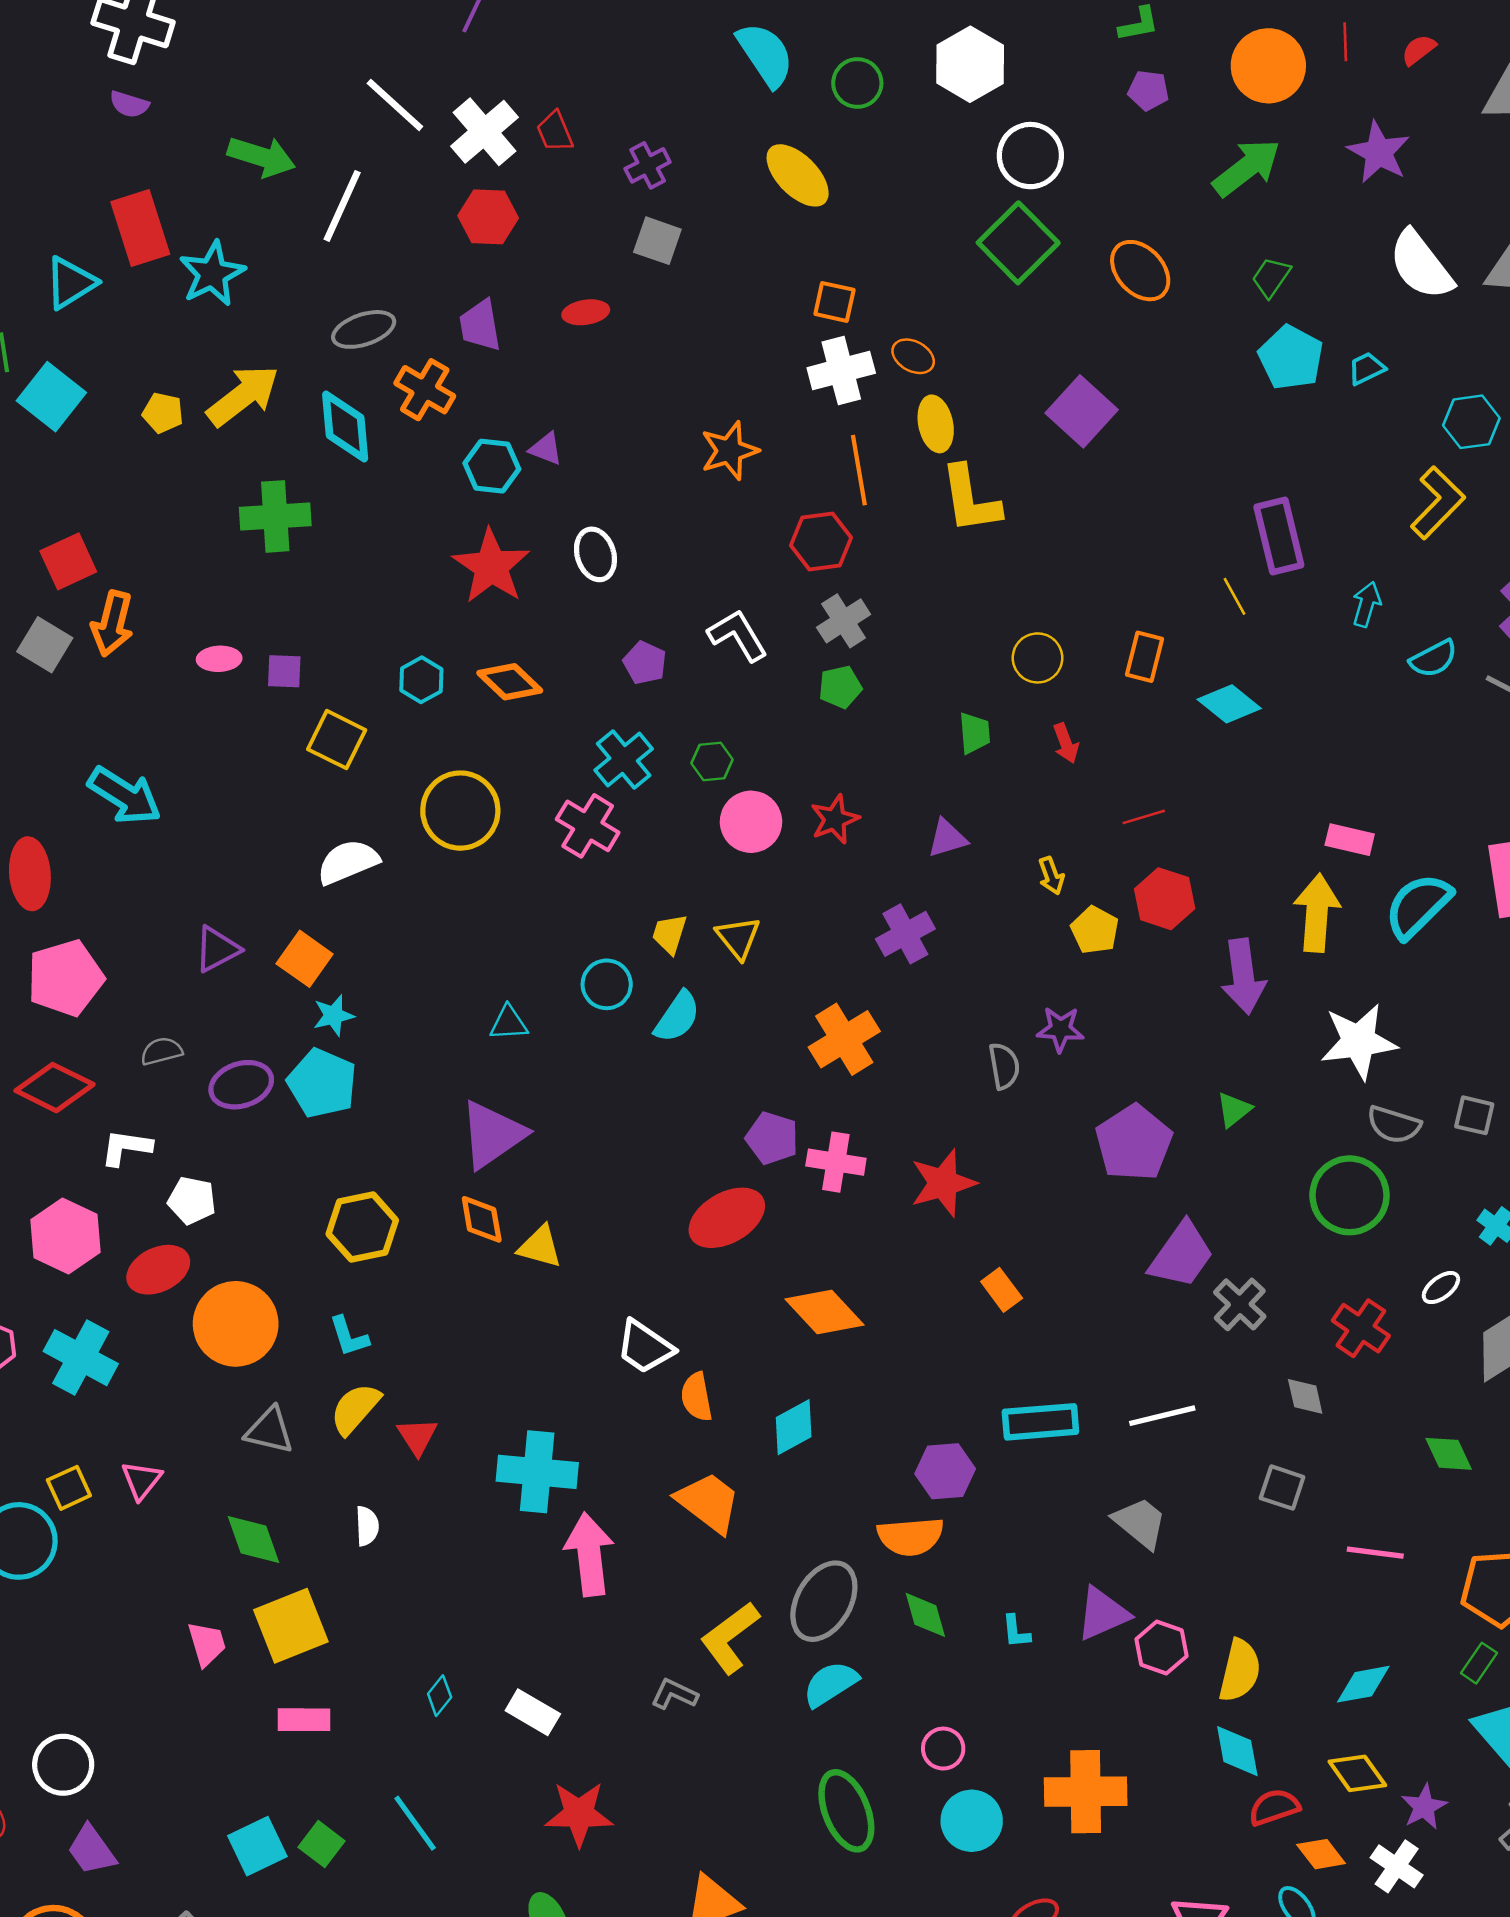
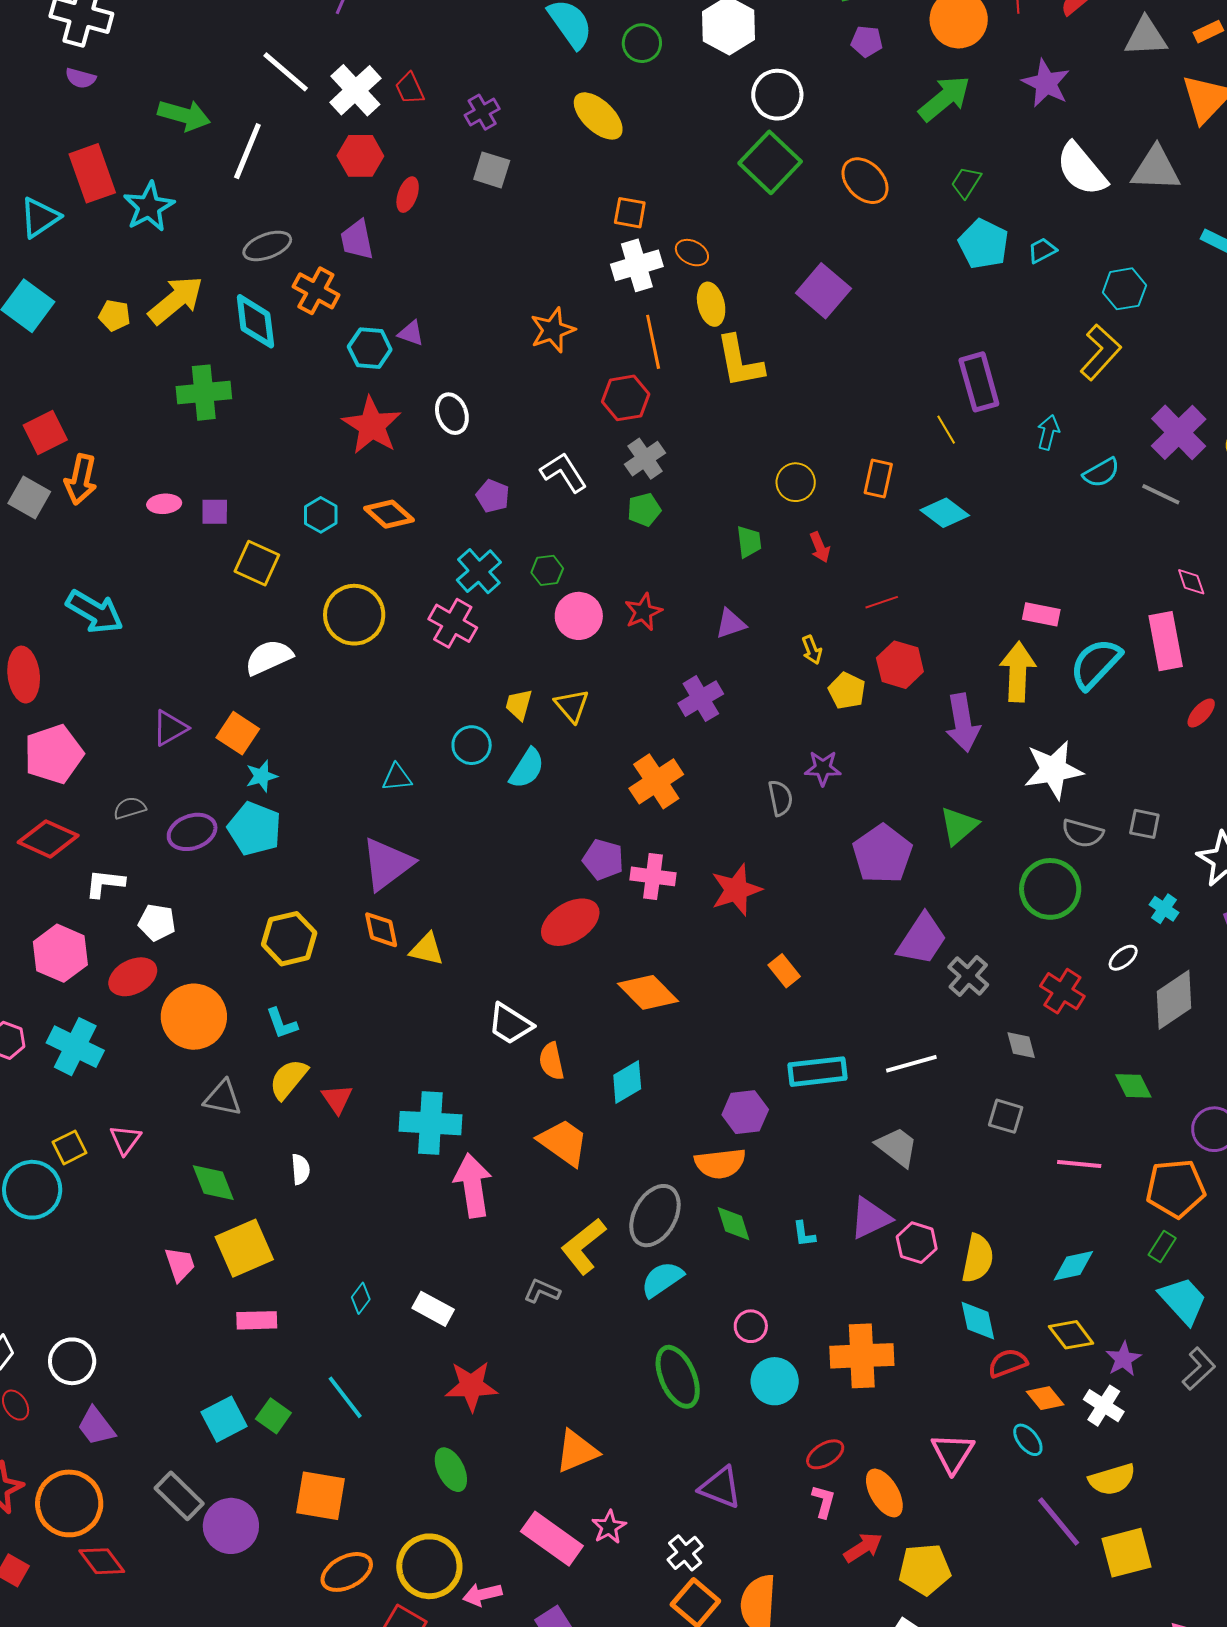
red ellipse: (586, 312) -> (408, 195), moved, turned -60
green triangle: (1234, 1110) -> (959, 826), size x1.4

